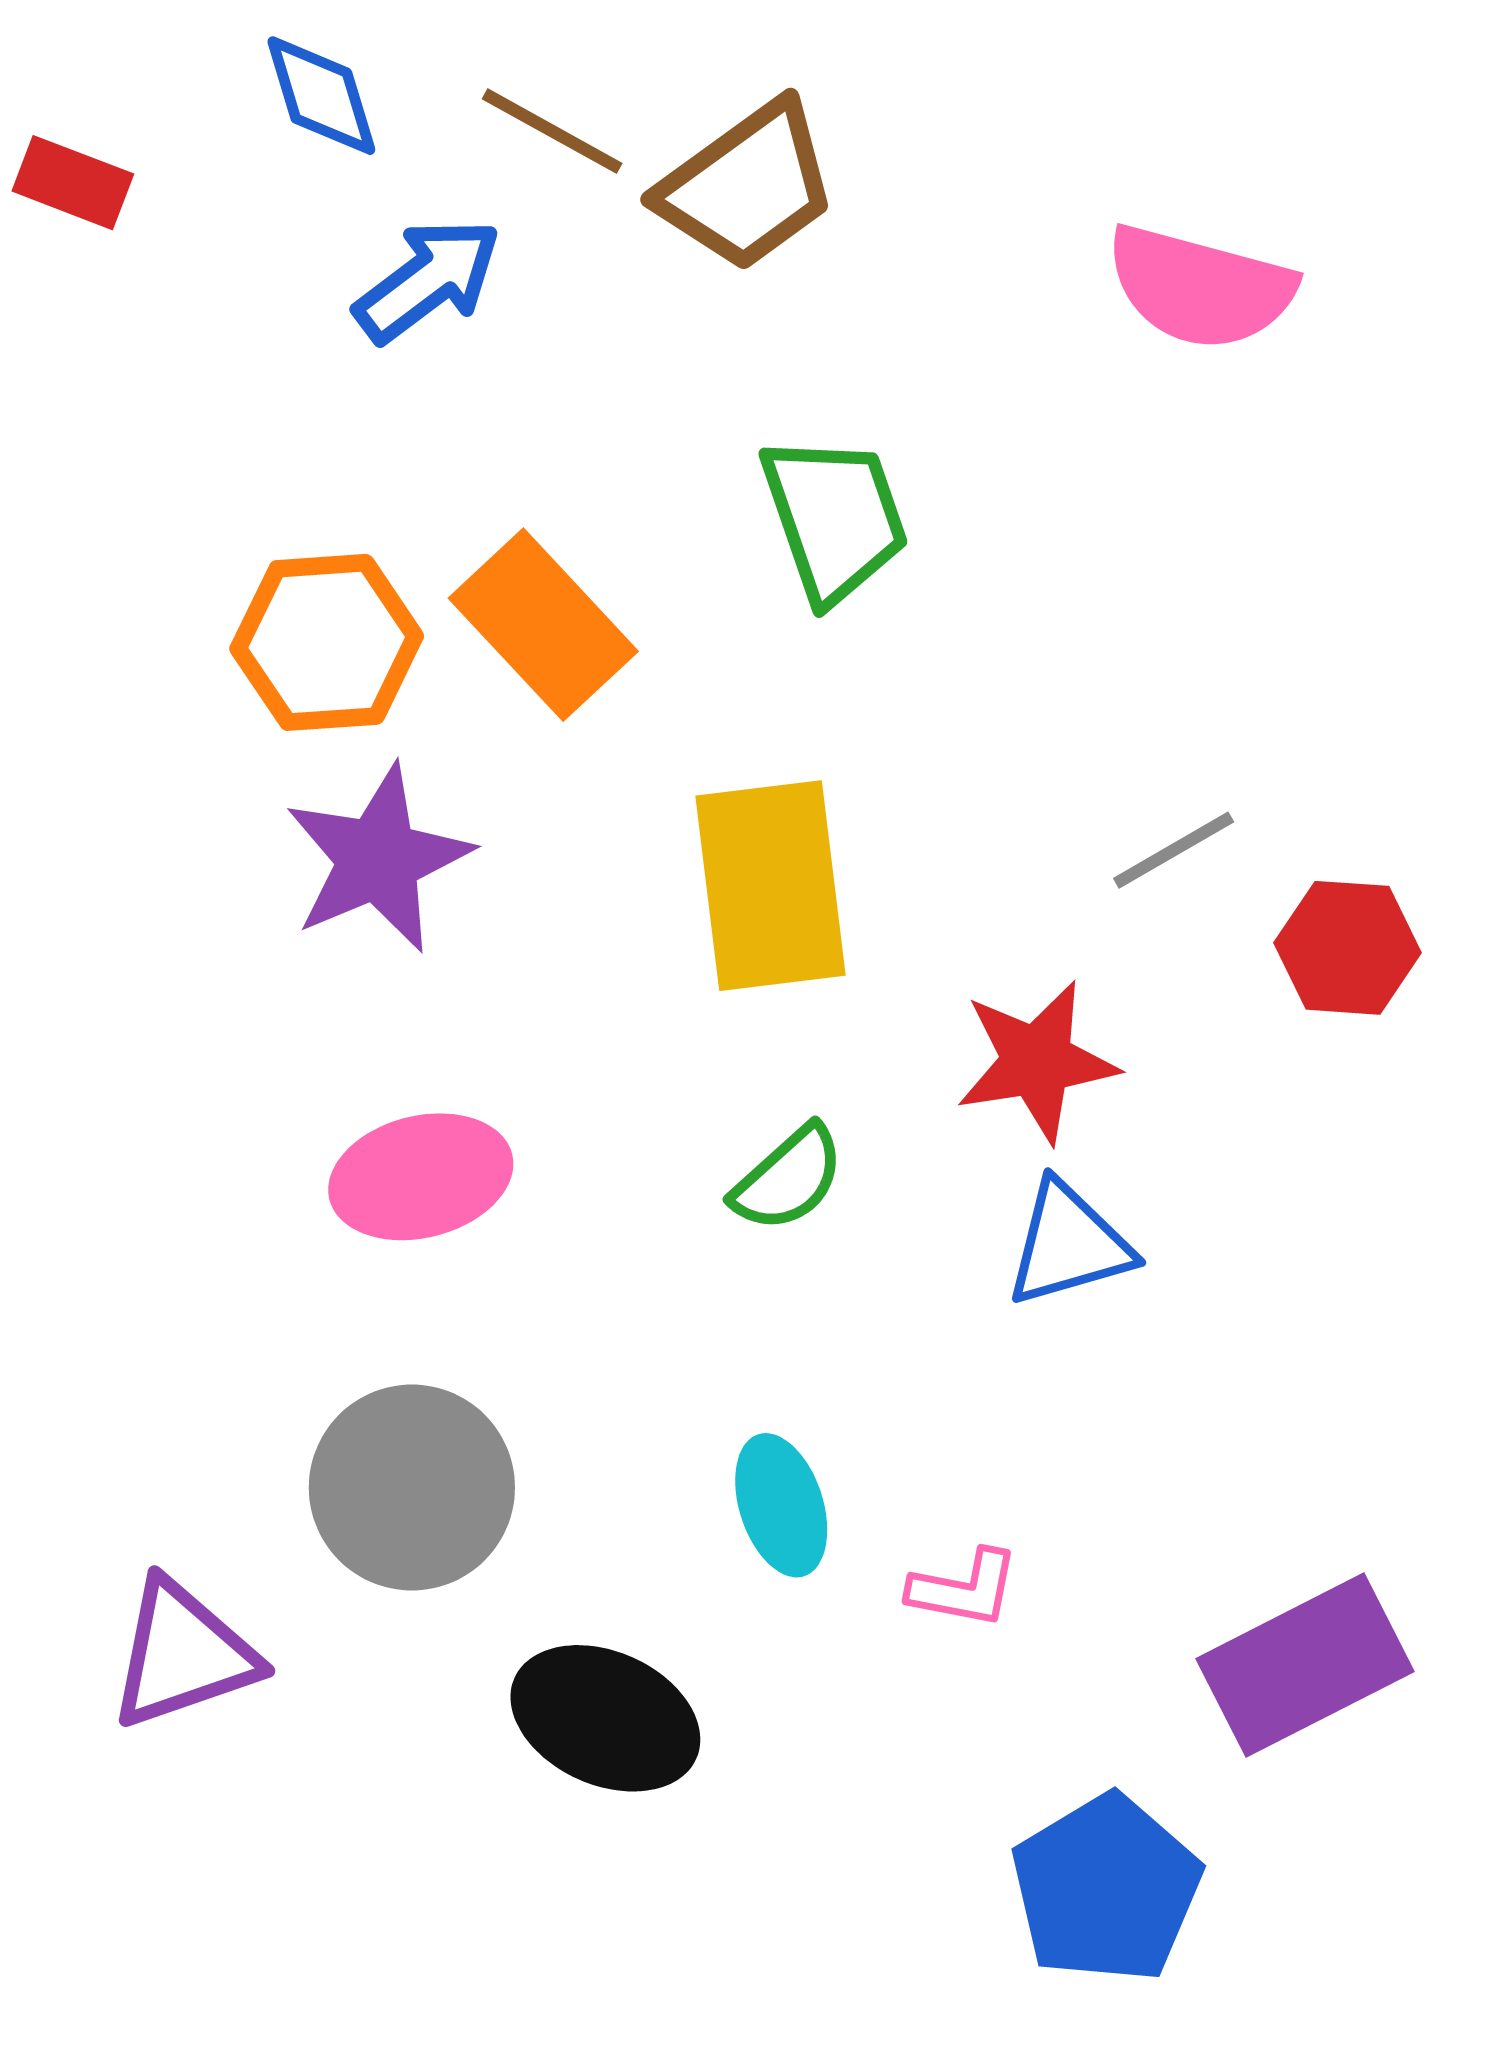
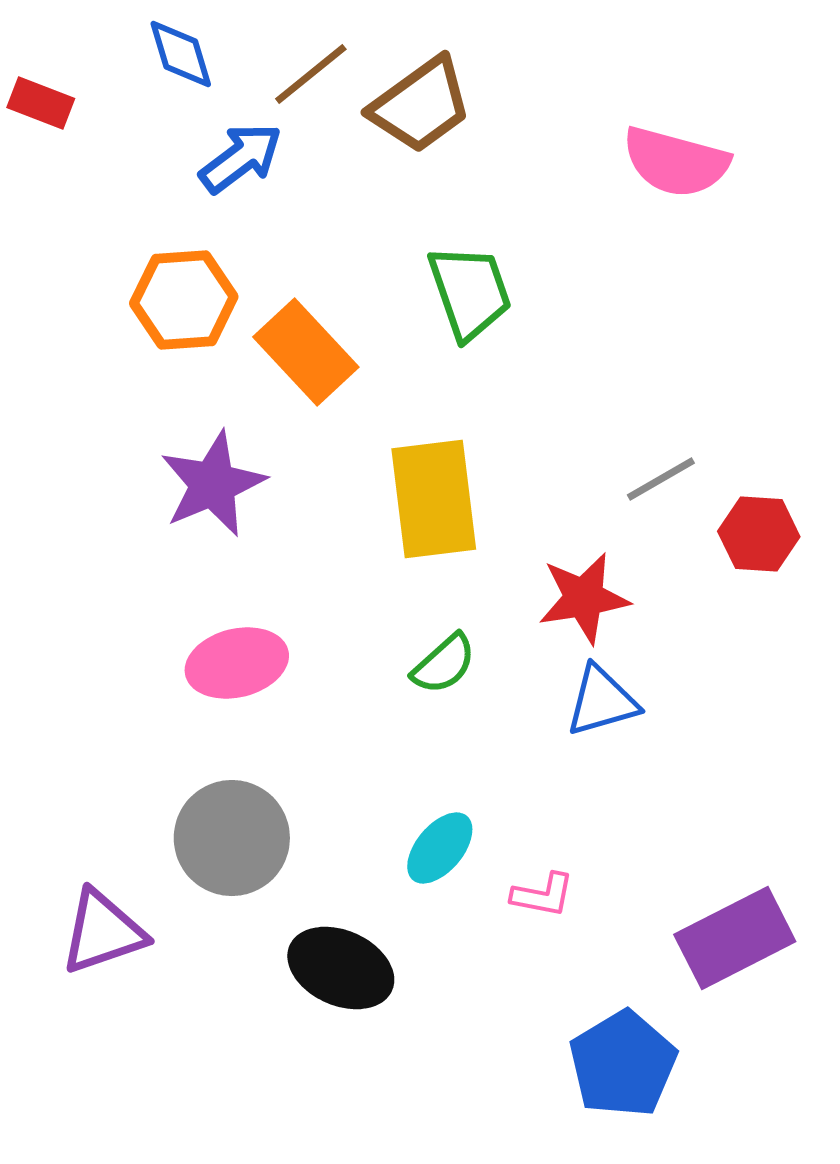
brown line: (552, 131) -> (311, 74), turned -68
orange hexagon: (327, 642) -> (184, 300), moved
cyan ellipse: (781, 1505) -> (440, 848), turned 58

